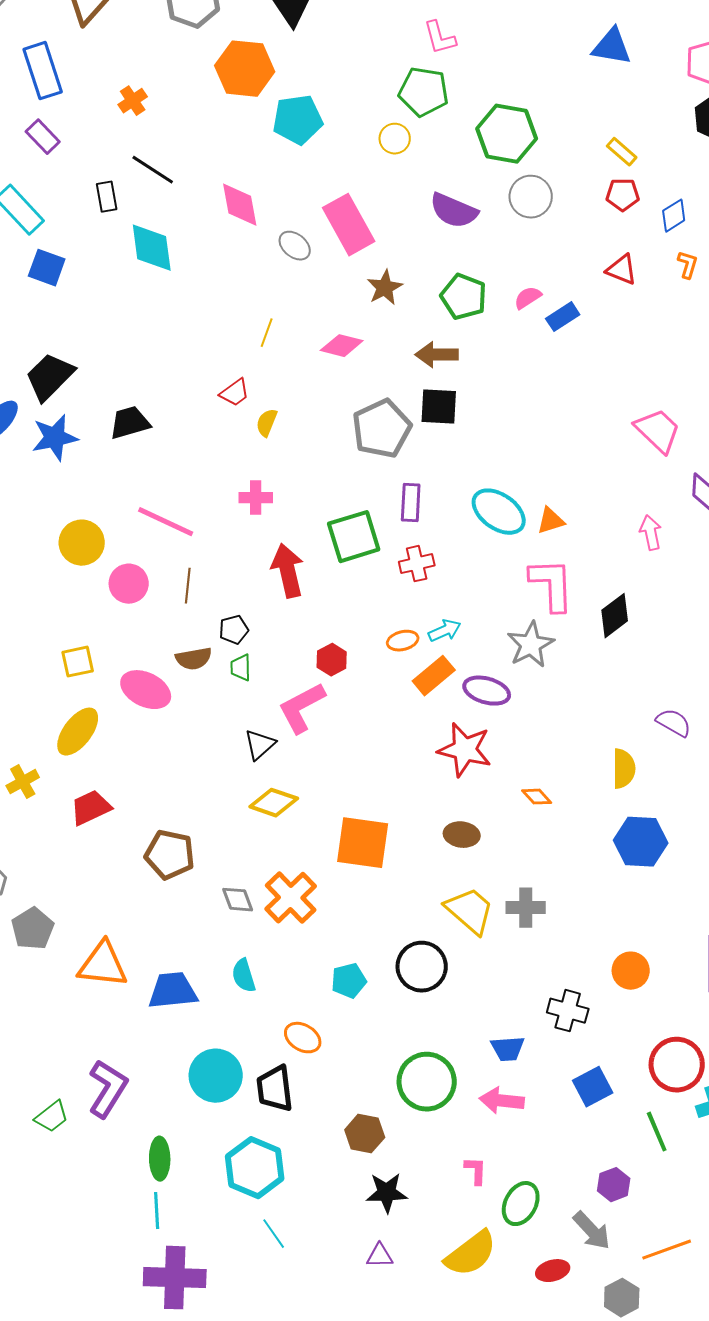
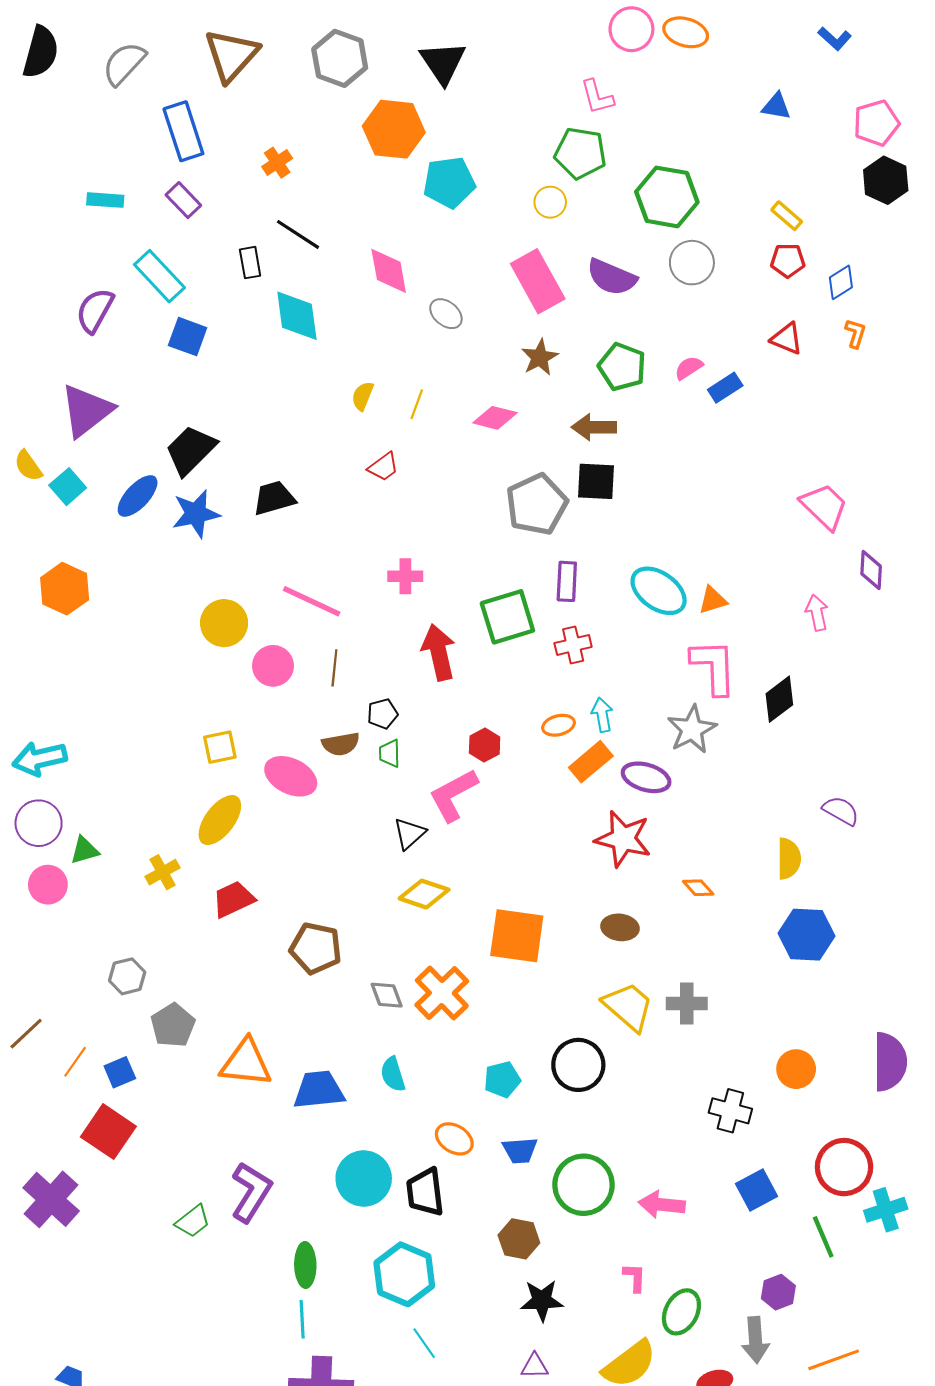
blue triangle: (612, 47) -> (776, 106), size x0.7
pink rectangle: (349, 225) -> (538, 281), moved
yellow semicircle: (267, 423) -> (363, 396), moved
cyan arrow: (445, 631) -> (602, 715), turned -76
blue trapezoid: (508, 1049) -> (520, 1150), moved
gray arrow: (592, 1231) -> (755, 1340), turned 39

